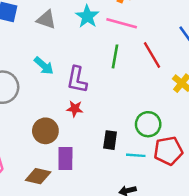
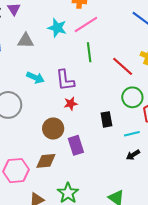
pink line: (122, 23) -> (86, 24), turned -30
red line: (152, 55) -> (123, 66), moved
cyan line: (136, 155) -> (132, 134), moved
brown diamond: (38, 176) -> (46, 161), moved

